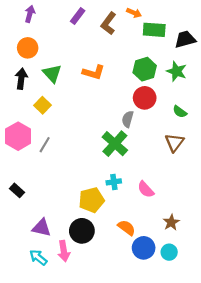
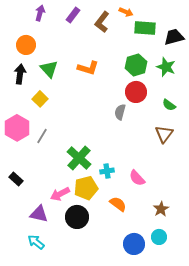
purple arrow: (30, 14) -> (40, 13), moved
green cross: (115, 144) -> (79, 158), moved
orange semicircle: (127, 228) -> (118, 204), moved
blue circle: (144, 248) -> (134, 244), moved
pink arrow: (64, 251) -> (60, 194), moved, turned 72

